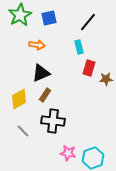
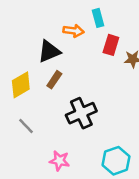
orange arrow: (37, 45) -> (74, 31), moved
black cross: (53, 121) -> (81, 113), moved, turned -30
pink star: (68, 153) -> (59, 161), moved

